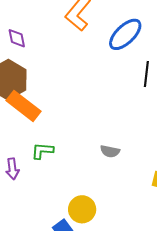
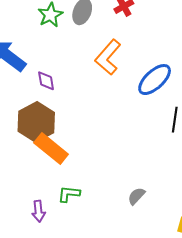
gray semicircle: (110, 151) -> (136, 196), turned 120

